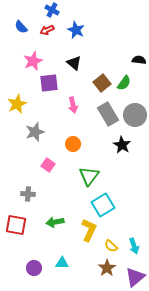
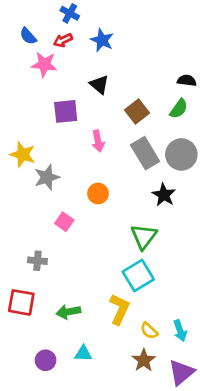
pink star: (33, 61) -> (44, 64), moved, turned 30
green semicircle: (124, 83) -> (179, 109), moved
yellow star: (17, 104) -> (23, 154), moved, turned -30
green triangle: (89, 176) -> (144, 237), moved
green arrow: (55, 222) -> (68, 312), moved

